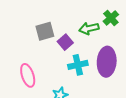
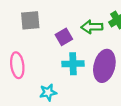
gray square: (45, 31) -> (30, 20), moved

